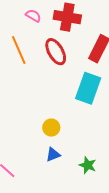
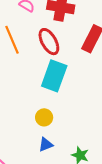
cyan rectangle: (88, 88) -> (54, 76), moved

